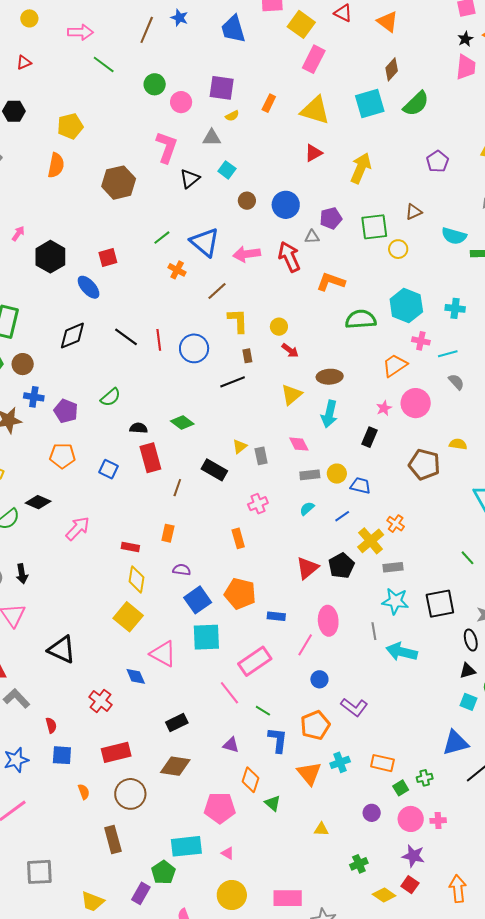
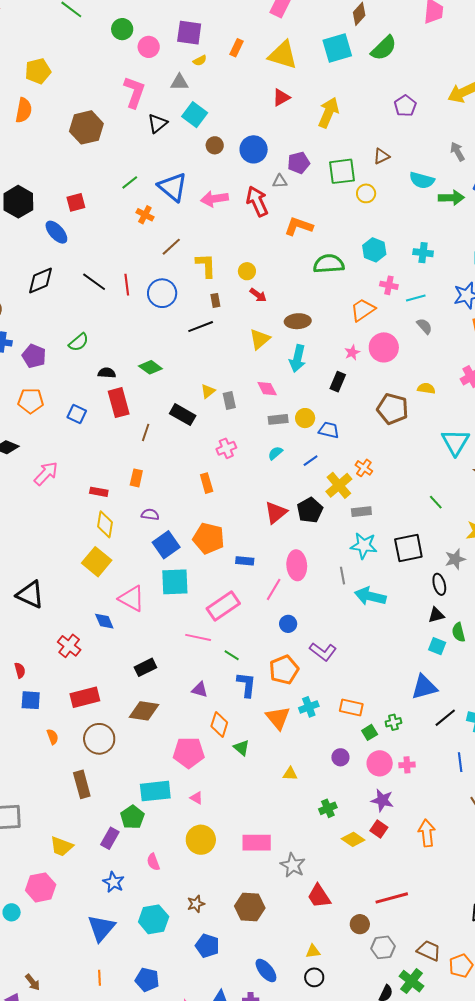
cyan square: (227, 170) -> (195, 115), size x1.4
brown line: (217, 291) -> (171, 247), moved
cyan hexagon: (406, 305) -> (374, 250), size x0.7
pink line: (229, 693) -> (198, 637), turned -40

